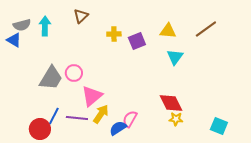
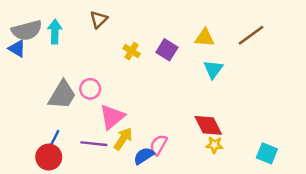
gray semicircle: (22, 25) -> (27, 30), size x1.4
yellow cross: (114, 34) -> (132, 51), moved, turned 32
purple square: (137, 41) -> (167, 50), turned -36
blue line: (54, 116) -> (54, 140), moved

